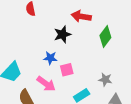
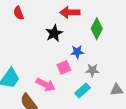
blue star: (50, 58) -> (77, 52), moved
gray star: (105, 80) -> (92, 70), moved

